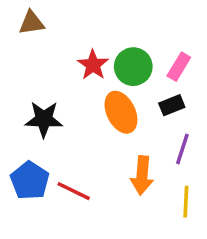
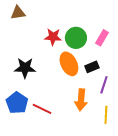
red star: (93, 65) -> (53, 37), turned -30
black rectangle: (172, 105) -> (92, 67), moved

